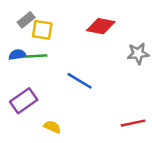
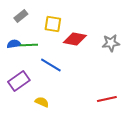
red diamond: (101, 26) -> (75, 39), moved
yellow square: (42, 30) -> (53, 24), moved
blue line: (80, 81) -> (51, 65), moved

